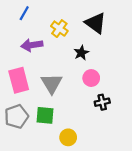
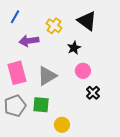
blue line: (24, 13) -> (15, 17), moved
gray triangle: (52, 84) -> (47, 76), turned 30
black cross: (102, 102) -> (93, 93), turned -32

